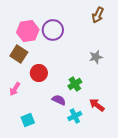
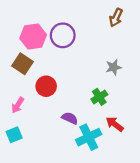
green cross: (75, 84) -> (99, 97), moved
cyan cross: (75, 116) -> (89, 137), size x1.5
cyan square: (28, 120) -> (14, 135), moved

